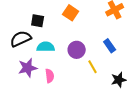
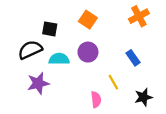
purple circle: (77, 50) -> (88, 52), moved
pink semicircle: (50, 76) -> (96, 100), moved

